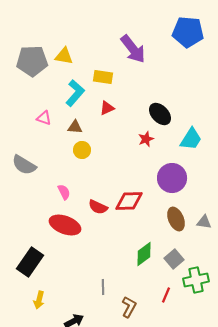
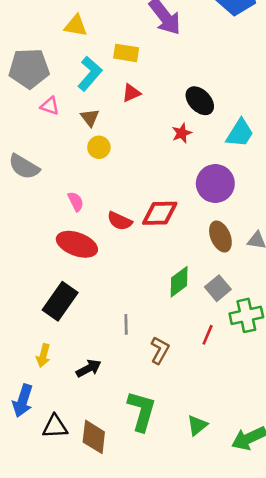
gray pentagon: (32, 61) -> (29, 68), moved
brown triangle: (75, 127) -> (90, 118), turned 49
black rectangle: (30, 262) -> (60, 301), moved
yellow arrow: (39, 300) -> (43, 355), moved

